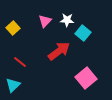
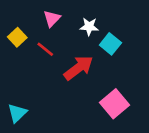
pink triangle: (45, 21) -> (52, 19), moved
red line: (20, 62) -> (45, 49), moved

